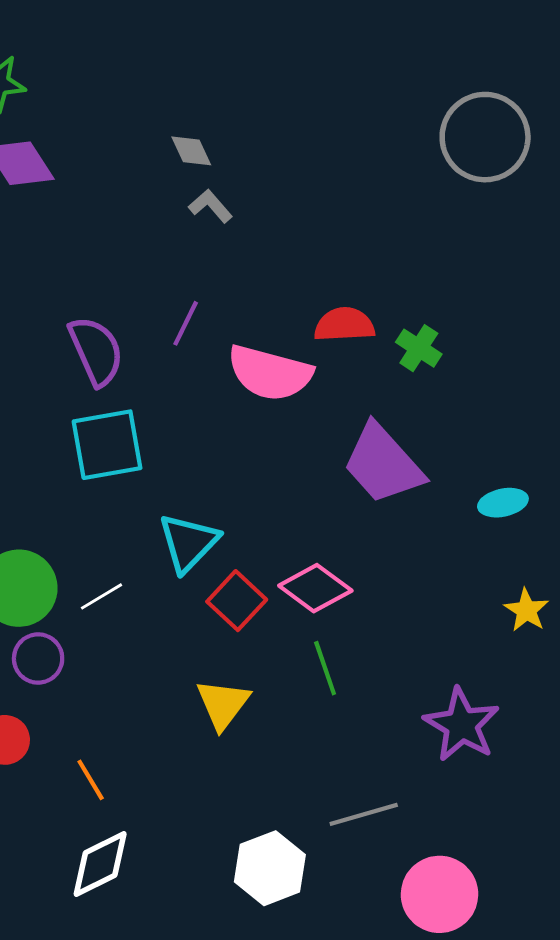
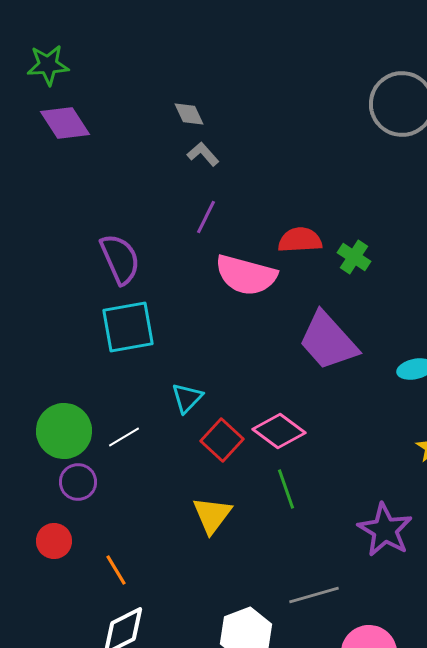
purple line: (186, 323) -> (206, 217), moved
cyan triangle: (188, 543) -> (187, 398), size x0.7

